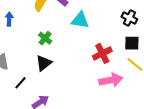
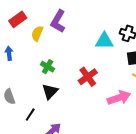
cyan triangle: (80, 20) -> (104, 41), moved
red cross: (102, 53) -> (88, 77), moved

